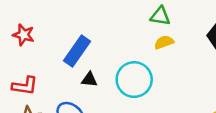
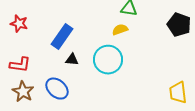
yellow semicircle: (164, 42) -> (120, 30), moved

